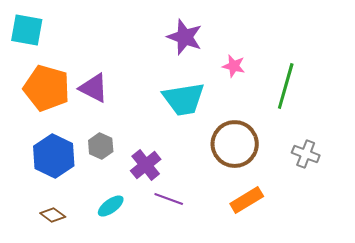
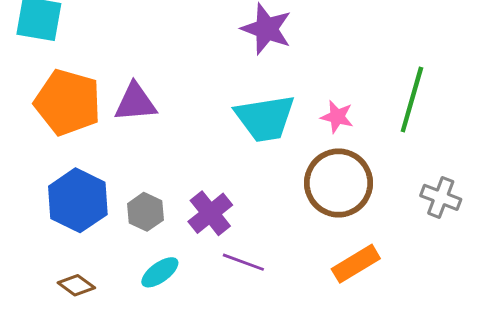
pink star: (234, 66) -> (337, 117), moved
purple triangle: (94, 88) -> (135, 102), turned -32
gray hexagon: (101, 146) -> (145, 212), moved

